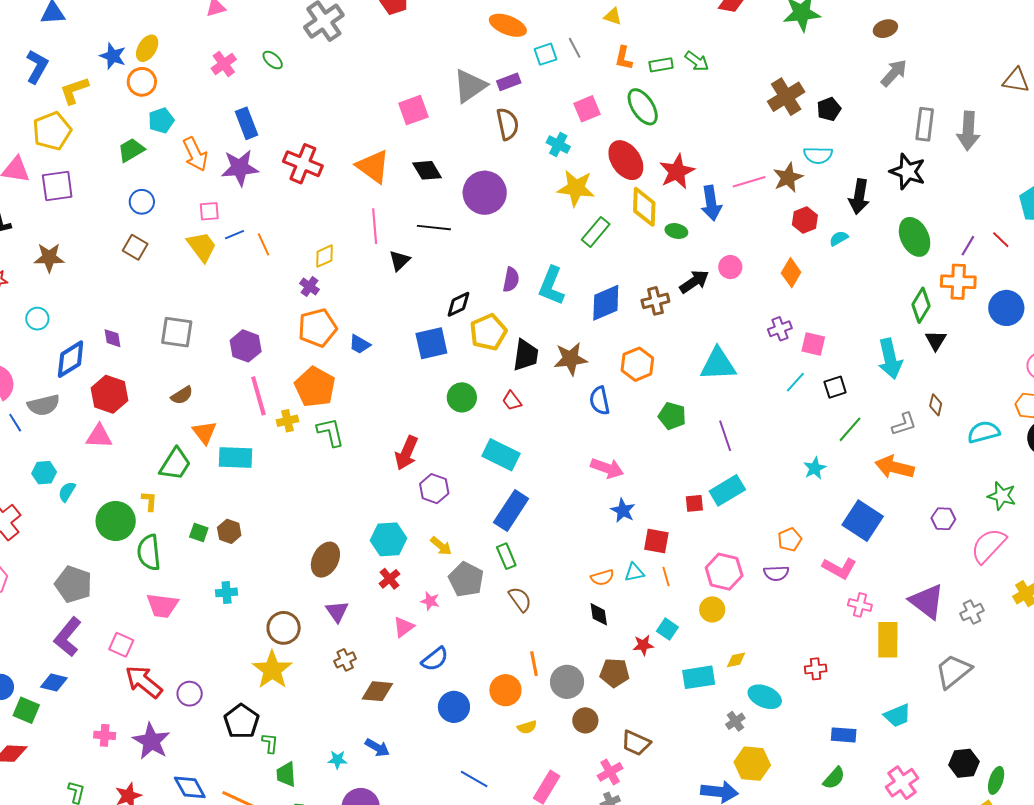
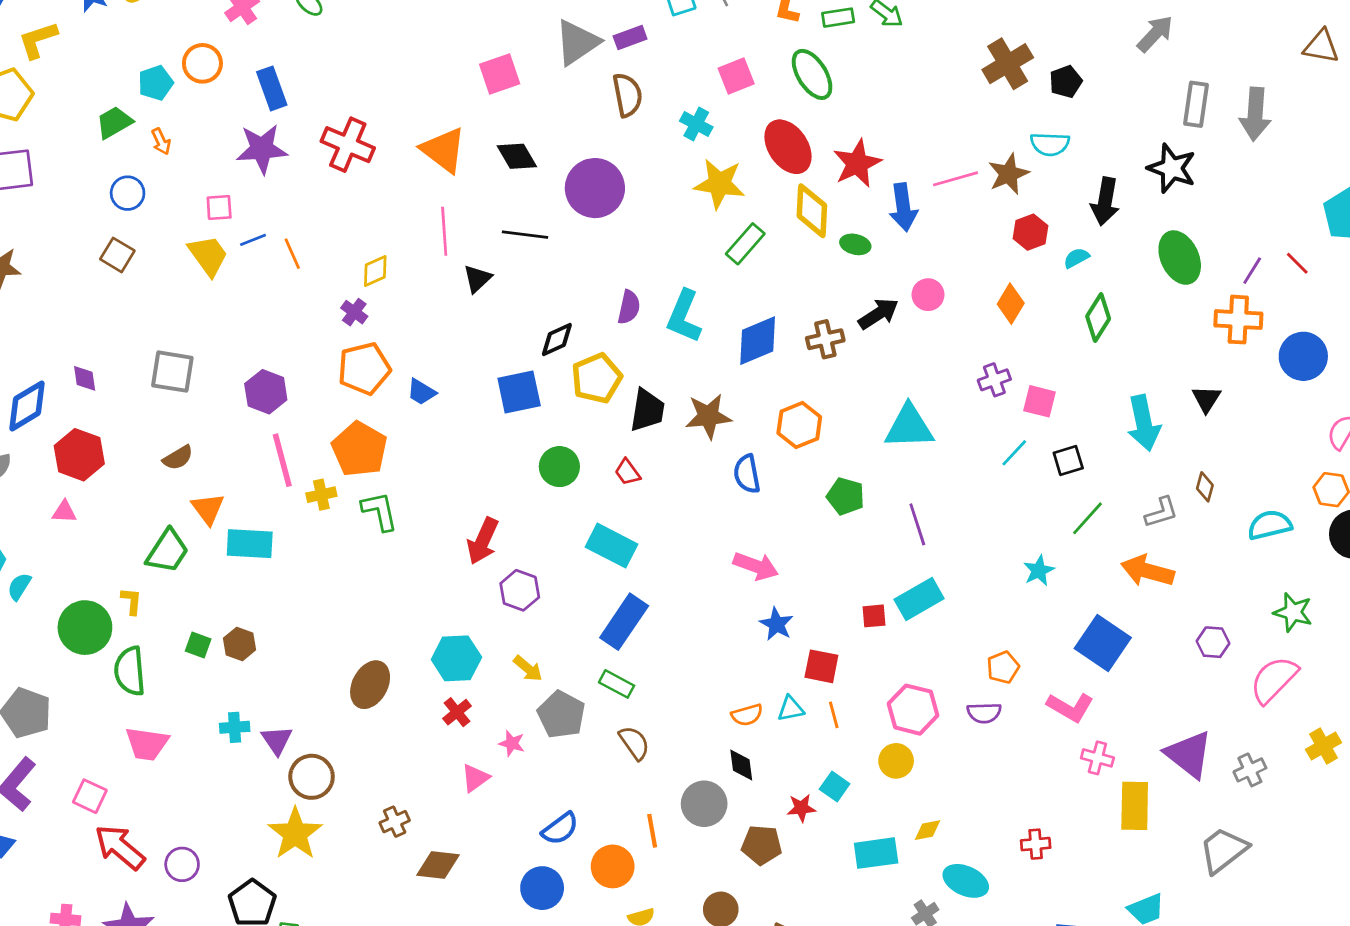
orange circle: (142, 82) -> (202, 63), moved
orange arrow: (195, 154) -> (161, 141), moved, size x0.6
green diamond: (921, 305) -> (1098, 317), moved
pink triangle: (99, 436) -> (64, 512), size x0.7
green rectangle: (506, 556) -> (617, 684), turned -40
purple triangle: (337, 611) -> (277, 740), moved
blue semicircle: (435, 659) -> (560, 829), moved
gray circle: (567, 682) -> (704, 804), moved

